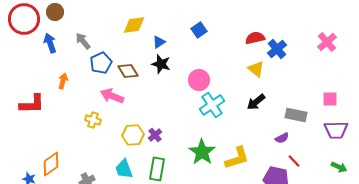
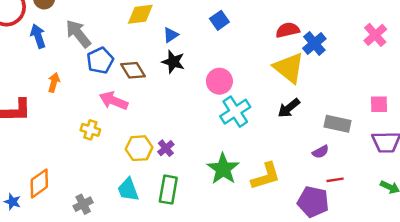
gray arrow: (83, 41) -> (78, 34), size x1.4
yellow triangle: (256, 69) -> (289, 68), size x1.6
red line: (294, 161) -> (335, 180), turned -56

